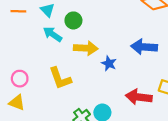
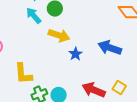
yellow L-shape: (60, 78) -> (23, 74), moved

